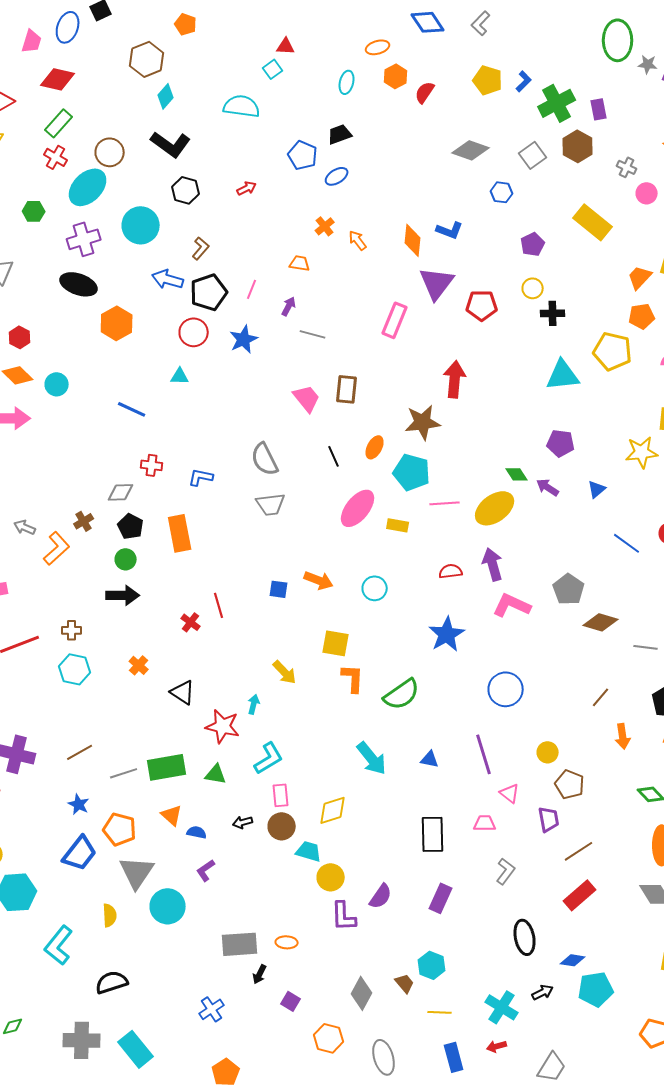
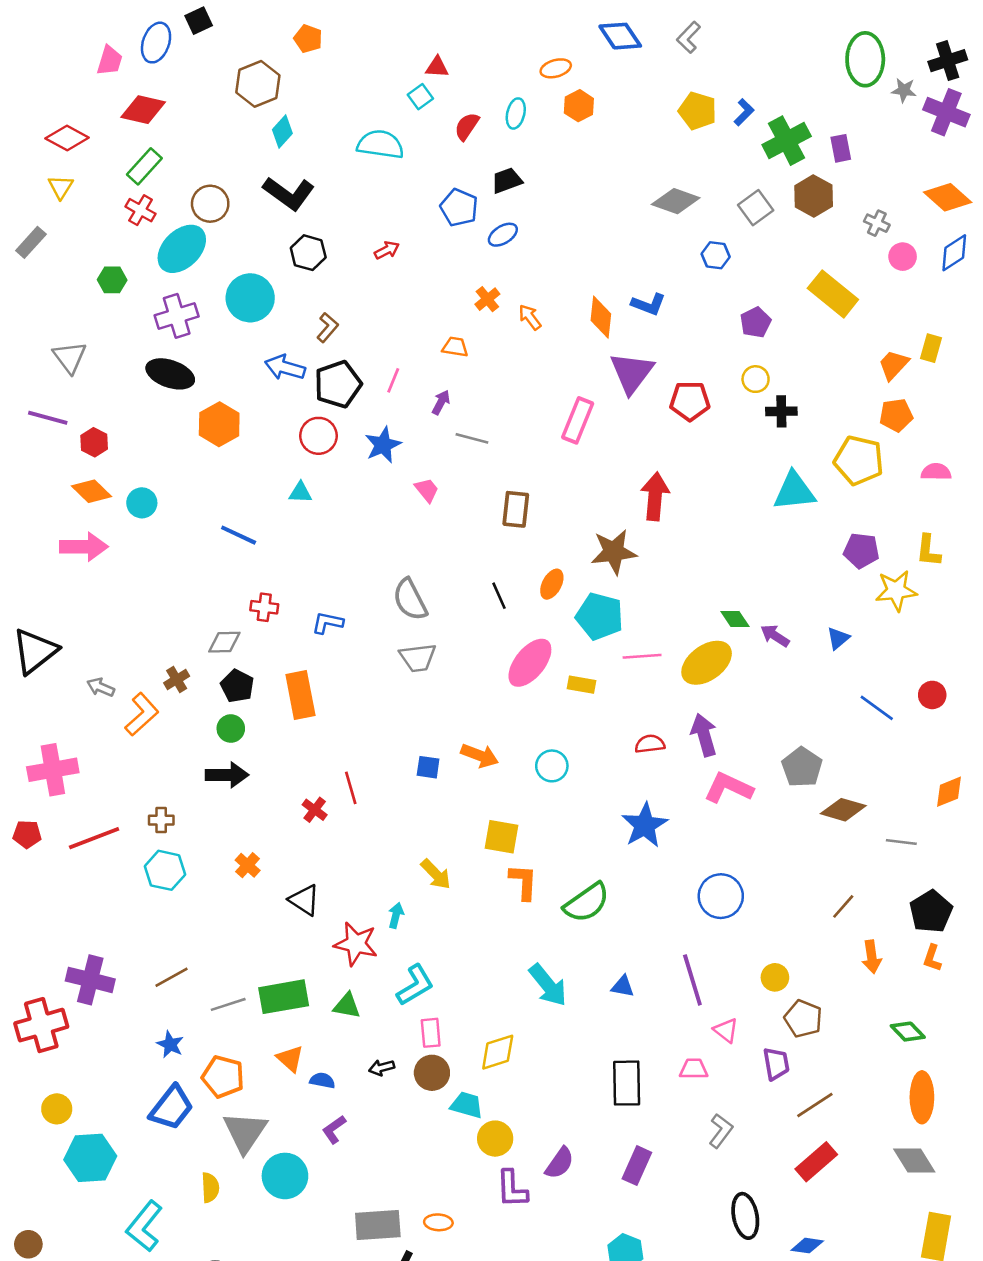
red semicircle: (425, 92) -> (467, 126), moved
pink trapezoid: (307, 398) -> (427, 490), moved, size x0.7
purple pentagon: (561, 443) -> (861, 551), moved

